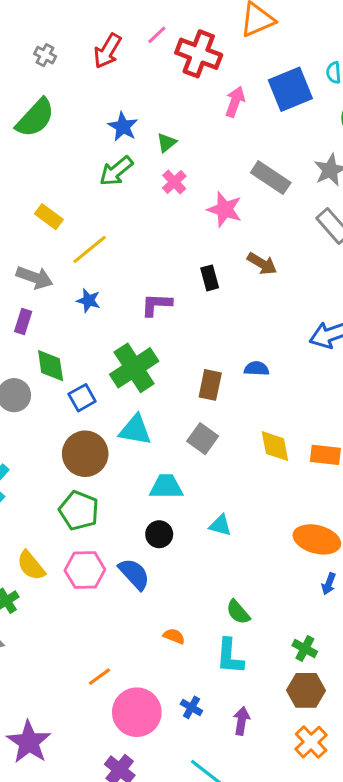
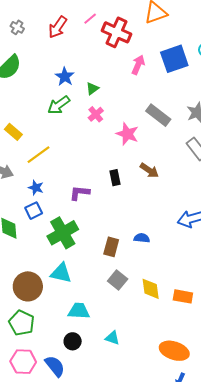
blue square: (82, 398) -> (34, 211), moved
gray square: (203, 439) -> (118, 280), moved

